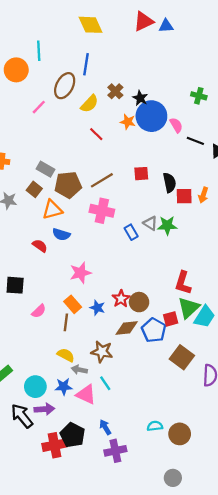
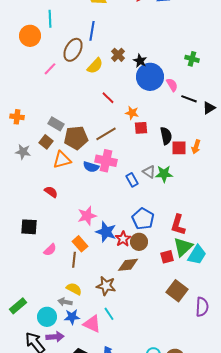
orange star: (128, 122) -> (132, 113), moved
red line: (96, 134) -> (108, 98), moved
blue semicircle: (61, 234) -> (91, 167), moved
blue star: (97, 308) -> (106, 232), moved, size x1.5
blue pentagon: (154, 330) -> (143, 219), moved
gray arrow: (79, 370) -> (65, 302), moved

